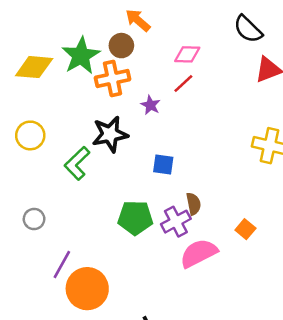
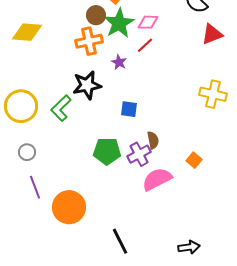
green star: (81, 56) -> (119, 23), moved
yellow circle: (30, 135) -> (21, 106), moved, size x1.4
purple line: (62, 265) -> (35, 187), moved, turned -50

